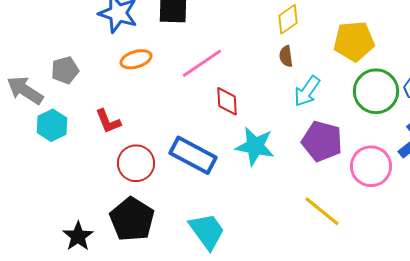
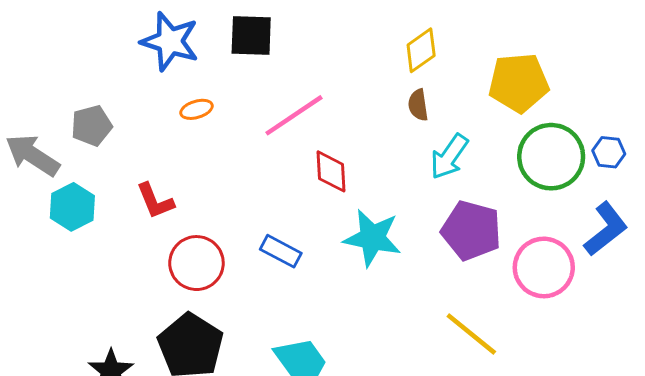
orange ellipse: (136, 59) -> (196, 109), size x0.7
blue rectangle: (193, 155) -> (281, 251), size x0.6

